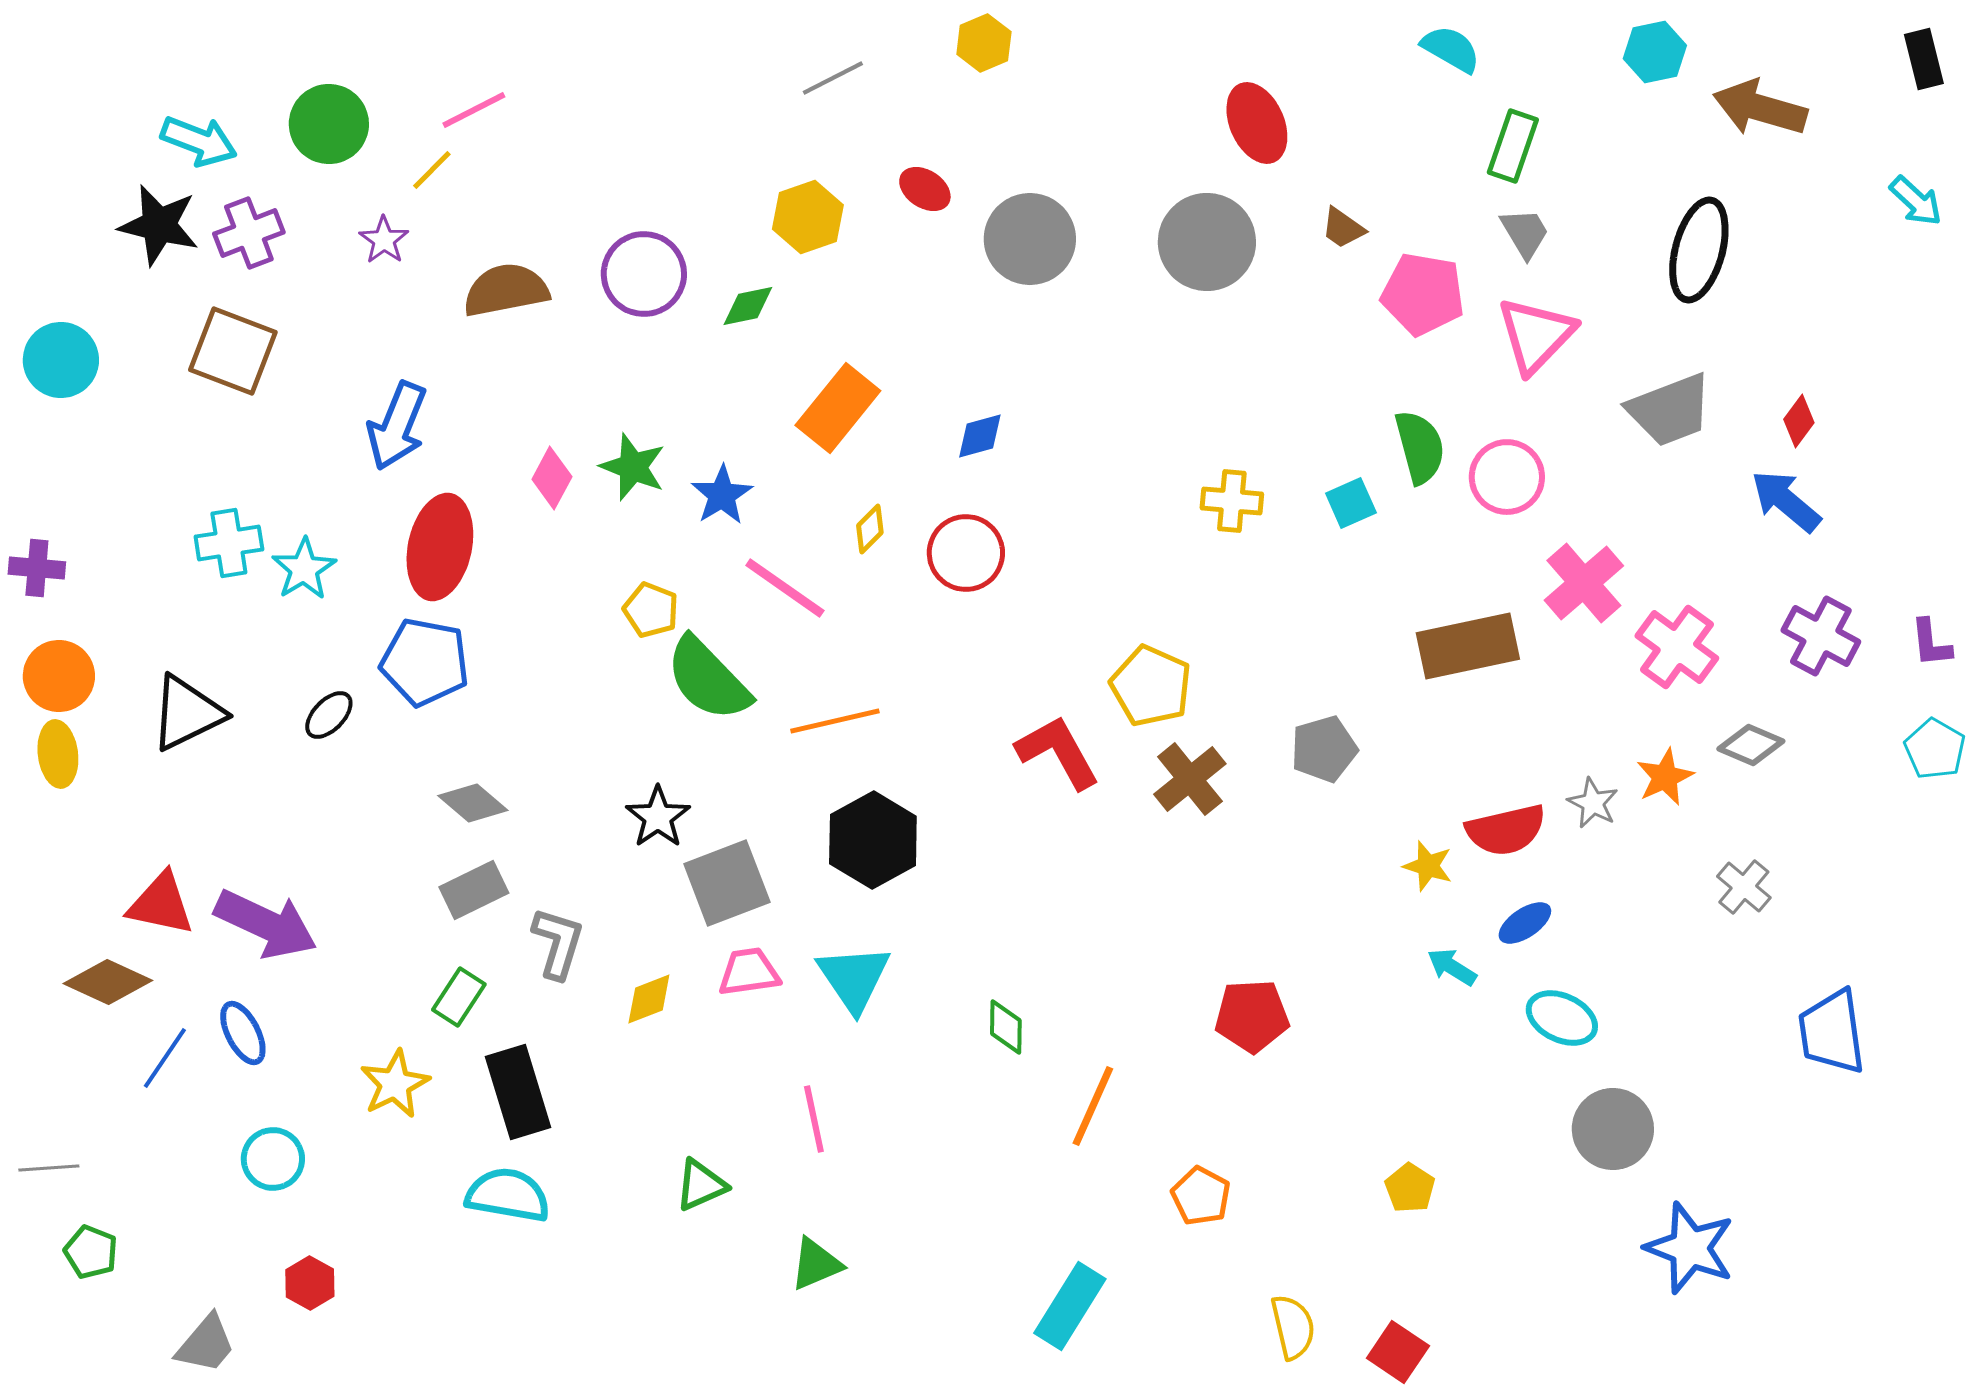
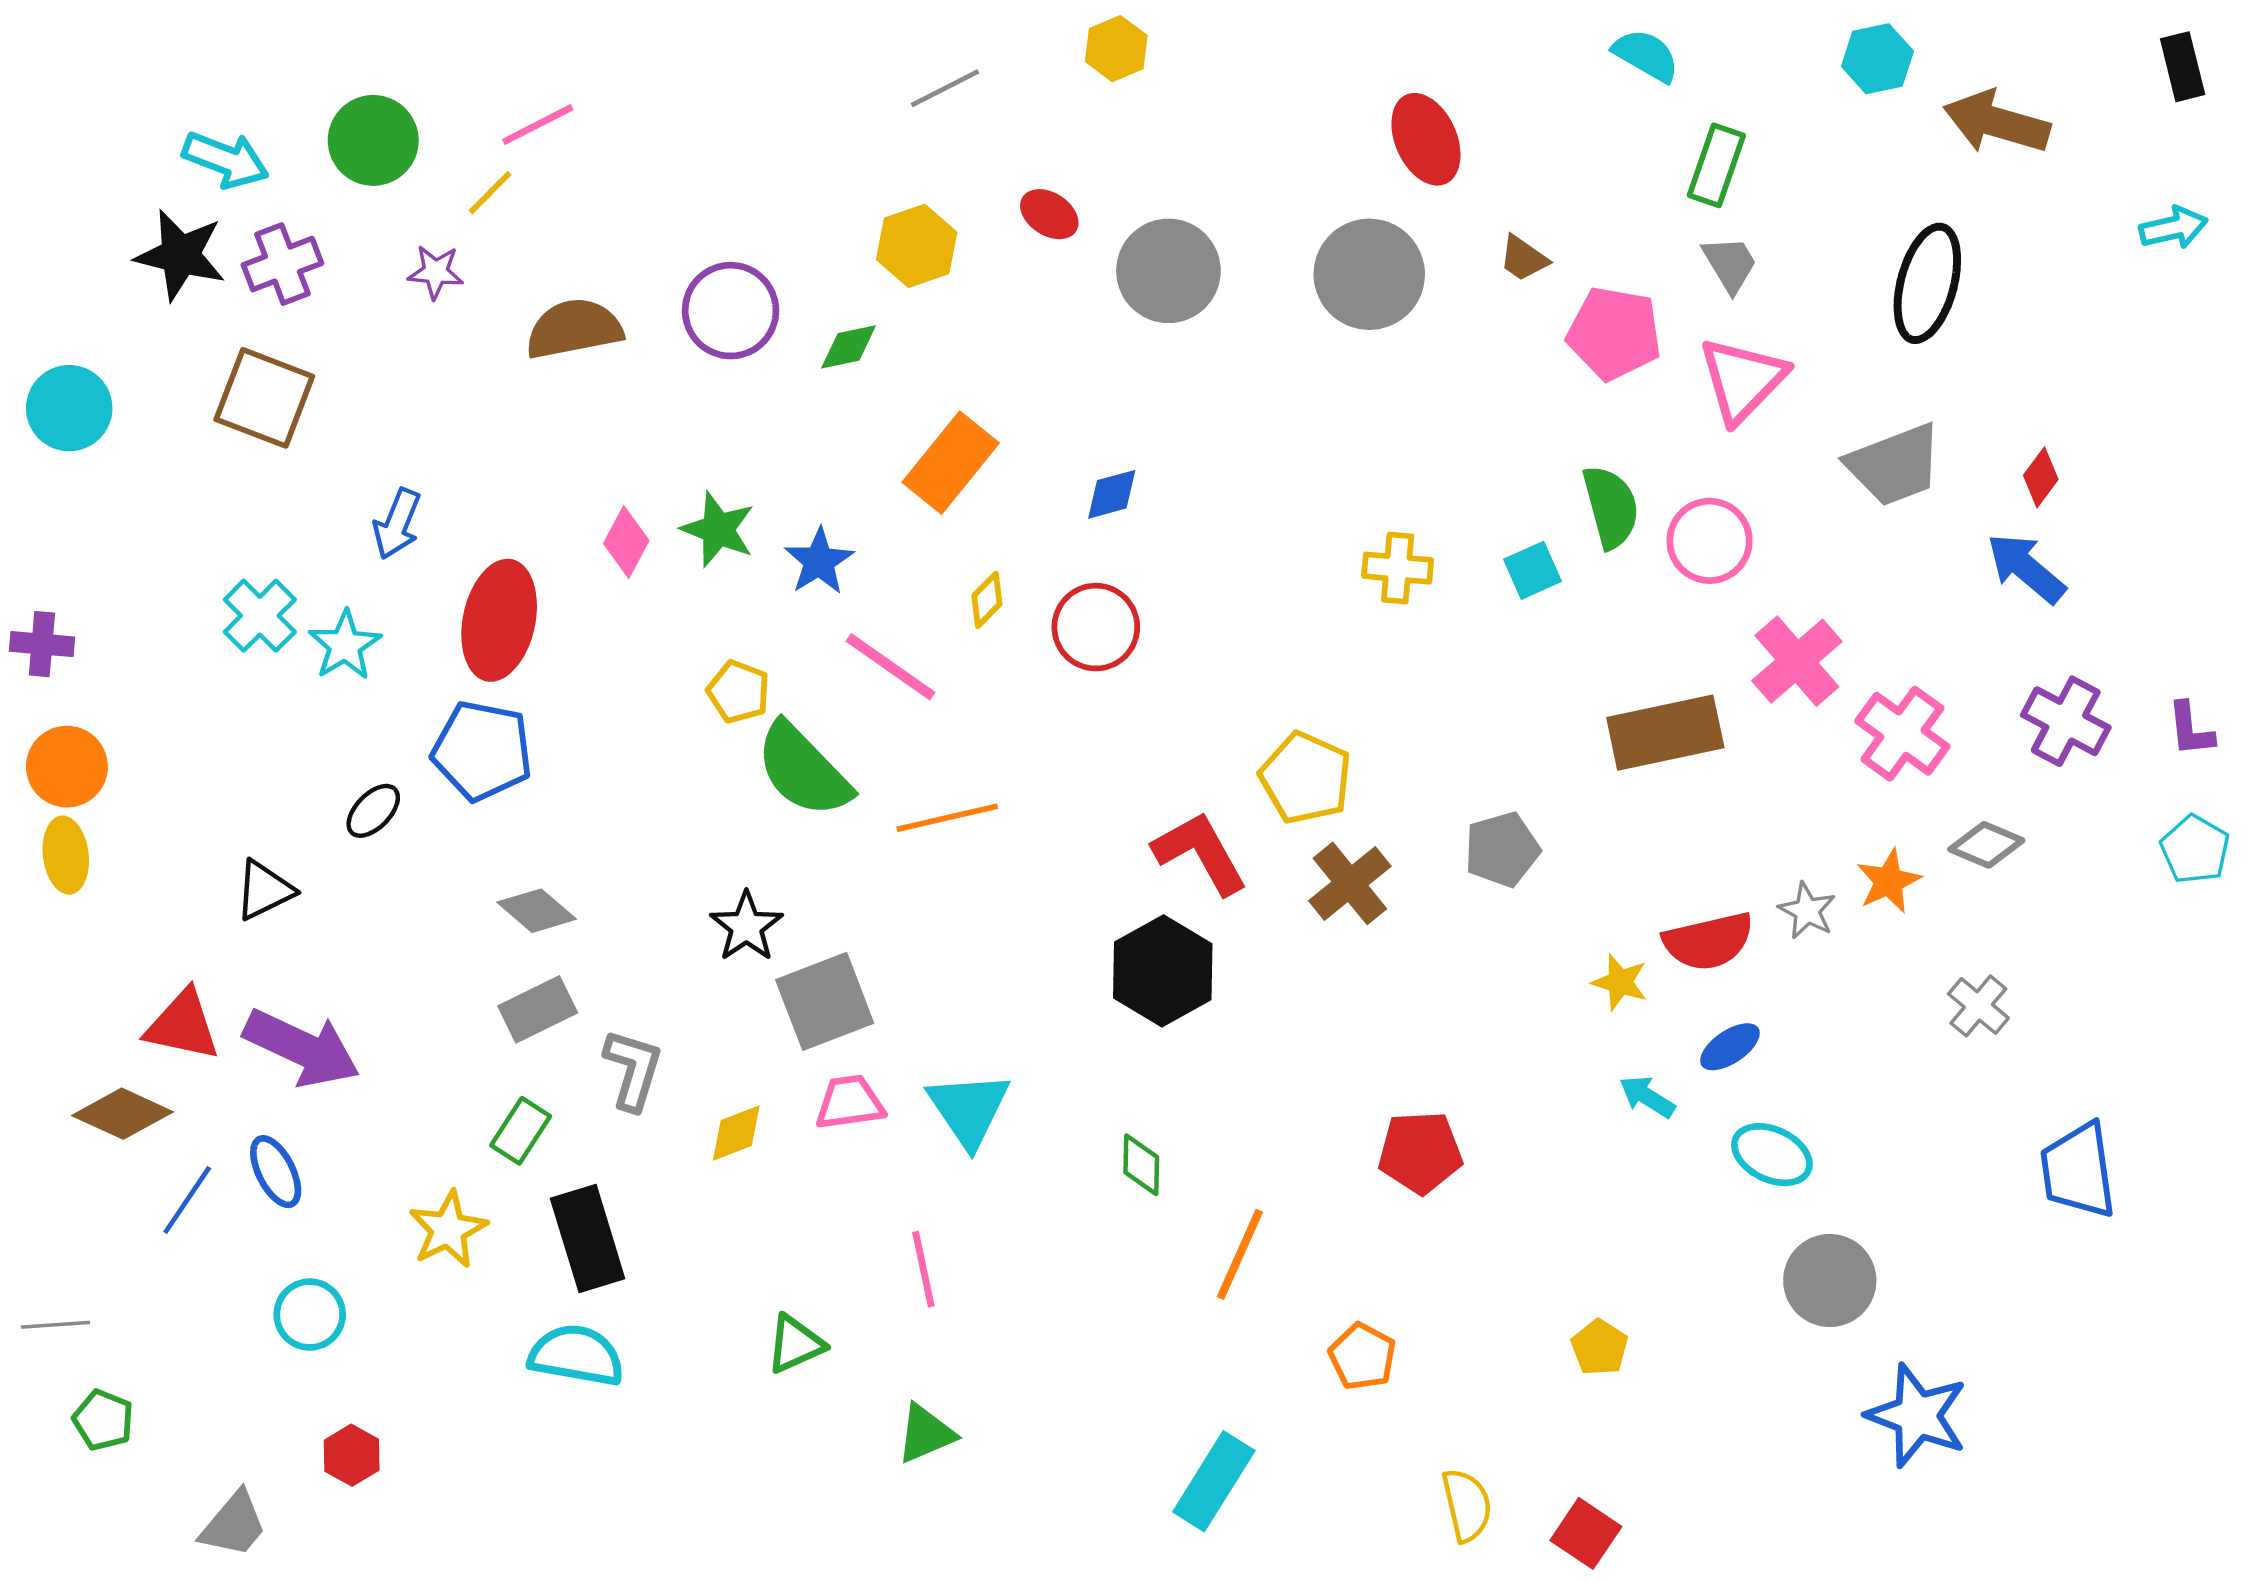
cyan arrow: (1916, 201) -> (2174, 228), turned -56
purple star: (384, 240) -> (436, 272), turned -30
blue arrow: (397, 426) -> (397, 524), moved, size x0.7
cyan cross: (229, 543) -> (260, 616), turned -36
black triangle: (187, 713) -> (264, 890), moved, size x0.7
black hexagon: (873, 840) -> (1163, 971), moved

